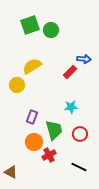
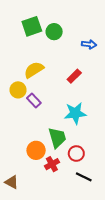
blue arrow: (84, 59) -> (89, 44), moved
cyan star: (71, 107) -> (75, 113), size x1.5
purple rectangle: (32, 117) -> (34, 101), moved, turned -64
red circle: (80, 134) -> (76, 154), moved

